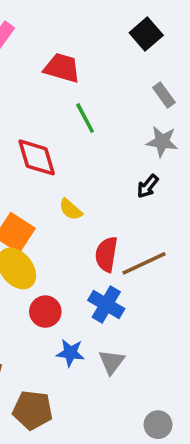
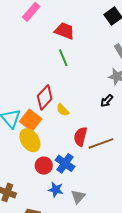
green line: (85, 118) -> (63, 58), moved
red diamond: (37, 157) -> (45, 97), moved, turned 55
blue cross: (106, 304) -> (65, 163), moved

